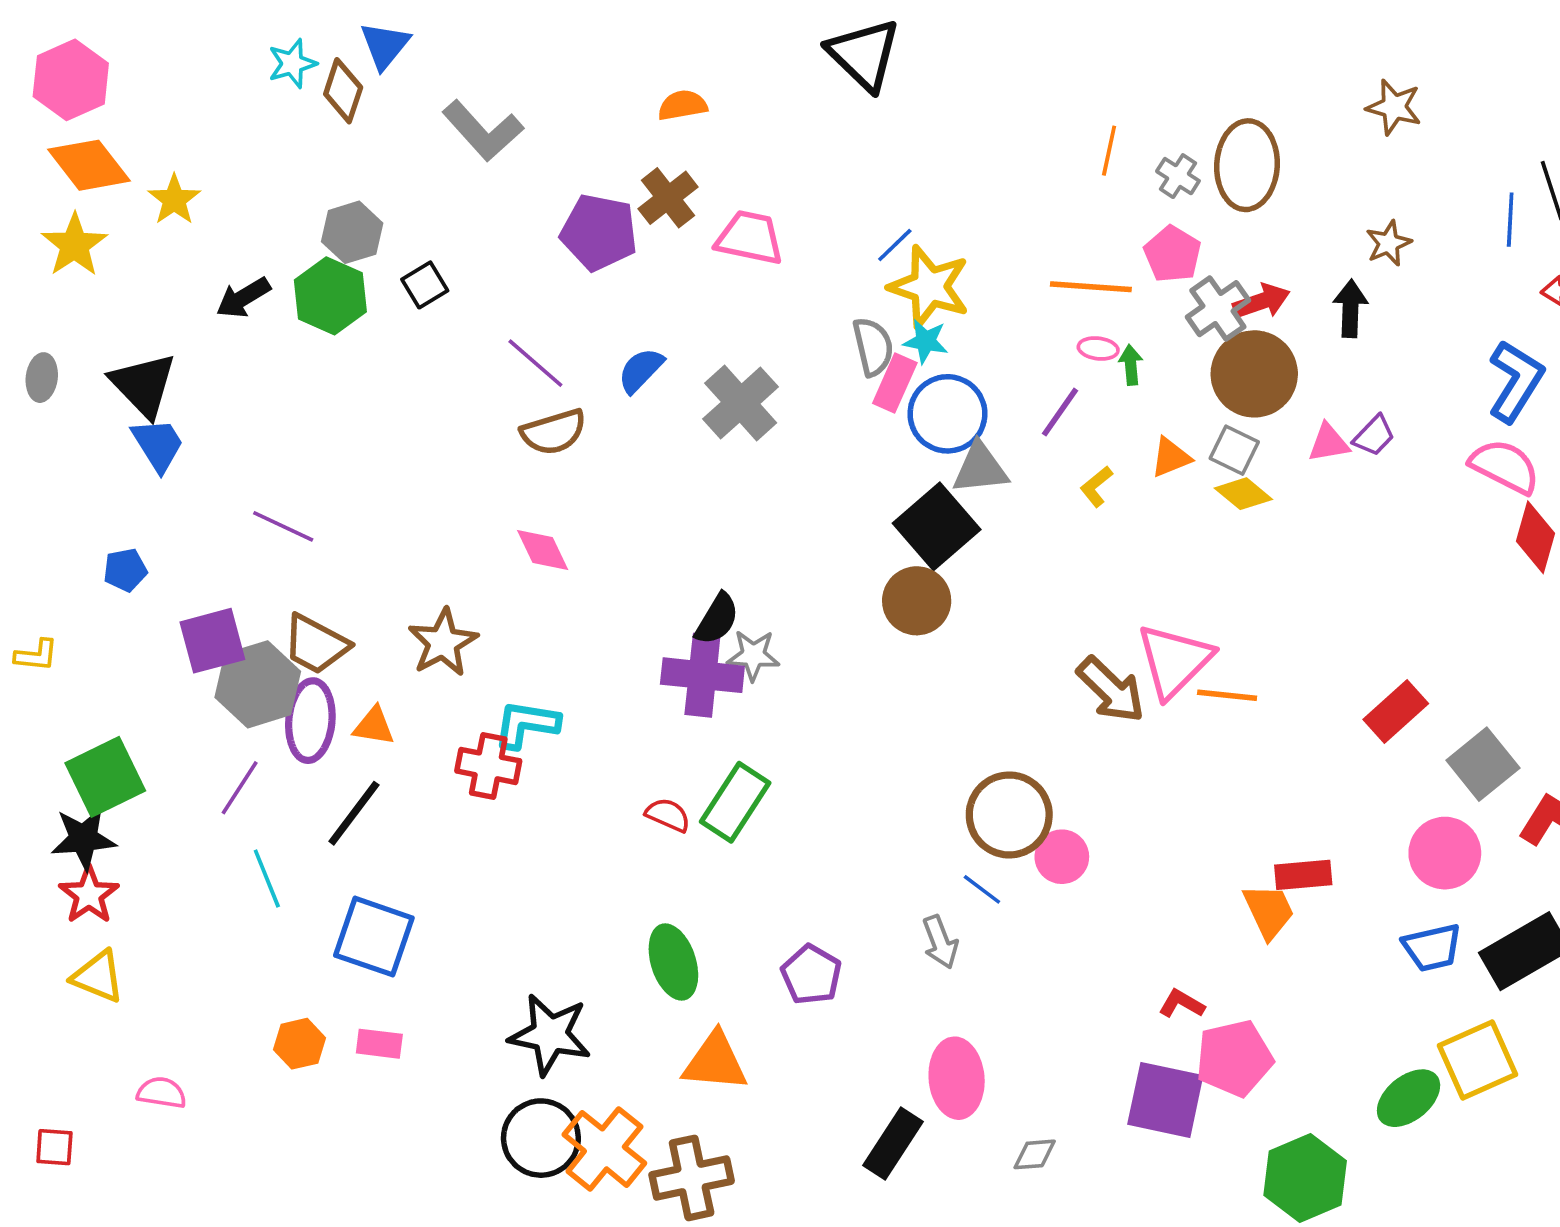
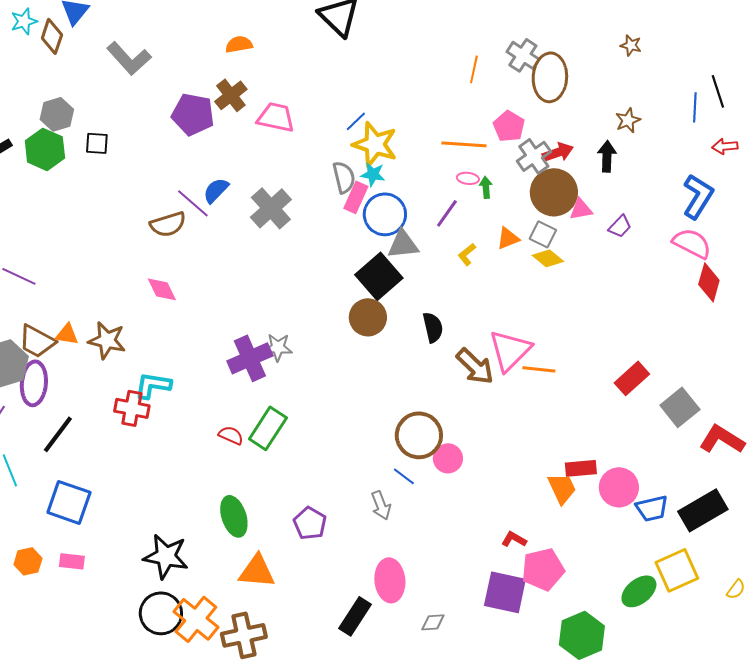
brown star: (1394, 107) -> (631, 45), size x0.7
gray cross: (1178, 176) -> (523, 55), moved, size x1.4
black square: (425, 285) -> (97, 143), turned 35
purple line: (535, 363) -> (193, 203), moved
pink triangle: (1329, 443) -> (581, 209), moved
black semicircle: (717, 619) -> (433, 327), moved, turned -44
brown star: (443, 643) -> (107, 340), turned -30
purple cross: (702, 675) -> (250, 358), turned -30
orange triangle: (374, 726) -> (67, 334), moved
pink circle: (1445, 853) -> (619, 487), moved

